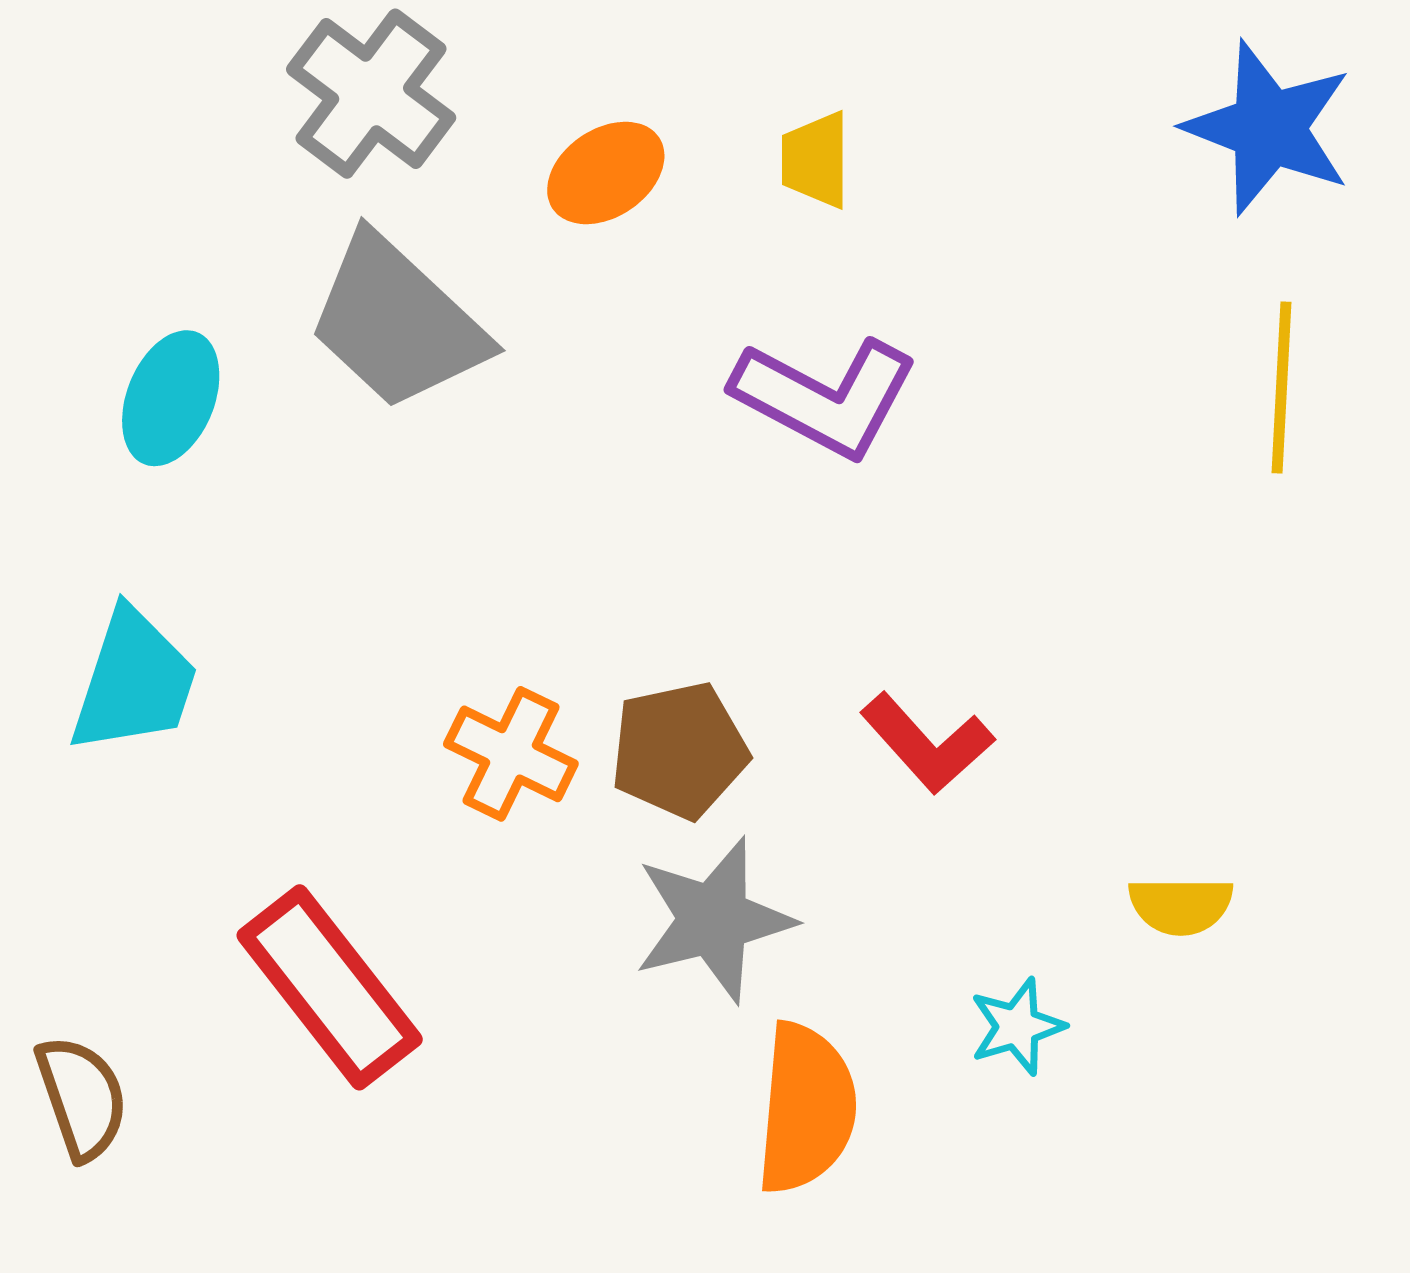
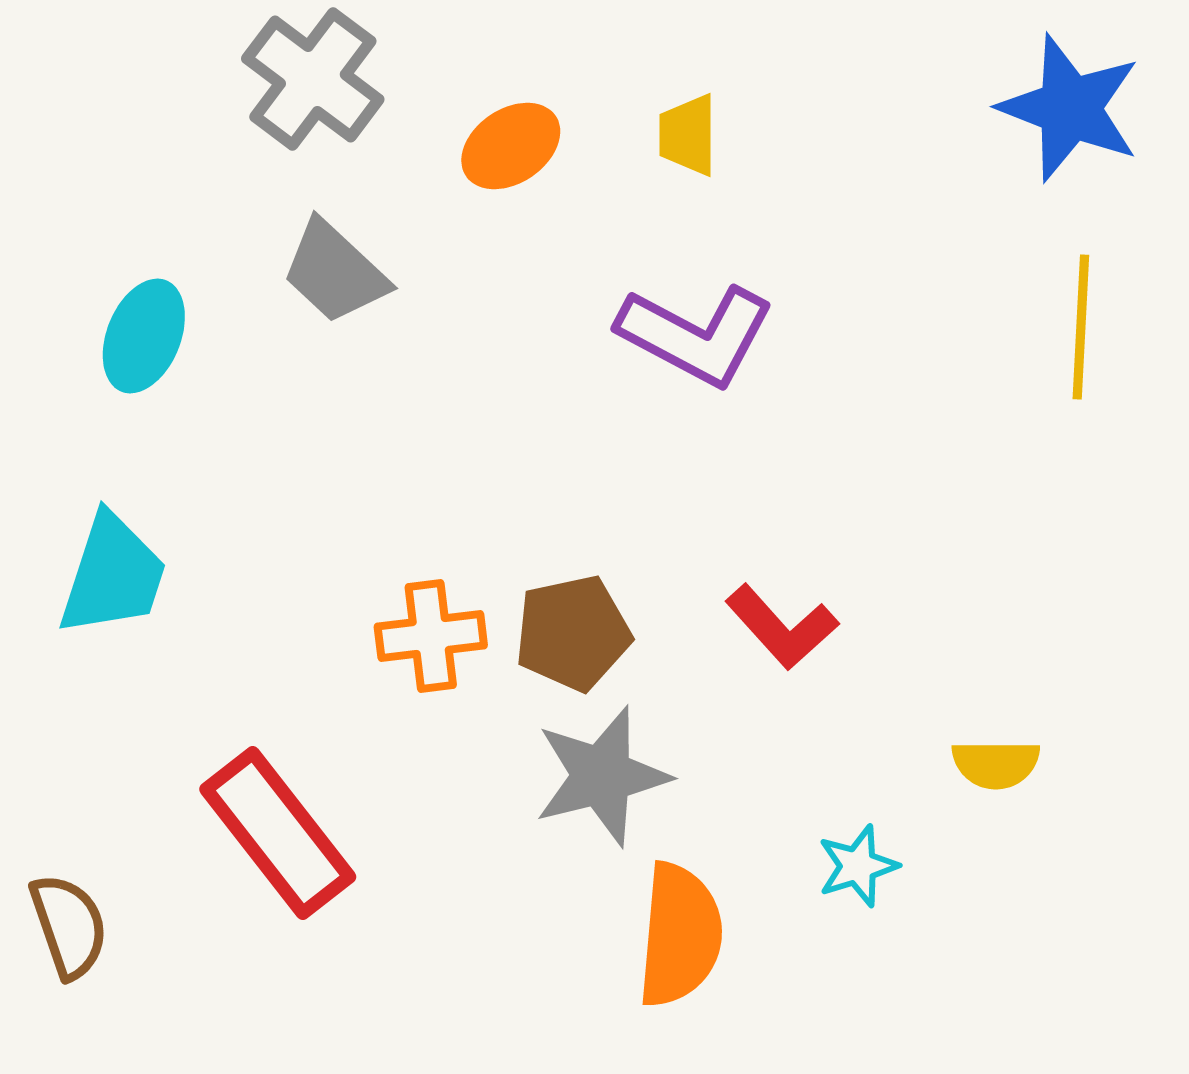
gray trapezoid: (397, 322) -> (335, 272), size x0.7
orange cross: (511, 754) -> (431, 636), turned -33

